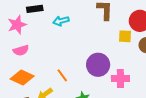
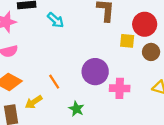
cyan arrow: (61, 21) -> (56, 20), turned -126

